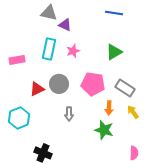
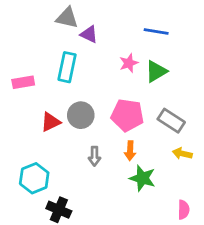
blue line: (114, 13) -> (156, 32), moved
pink star: (73, 51) -> (129, 63), moved
orange arrow: (109, 108) -> (130, 151), moved
yellow arrow: (133, 112) -> (182, 154), turned -40
cyan hexagon: (19, 118) -> (34, 178), moved

